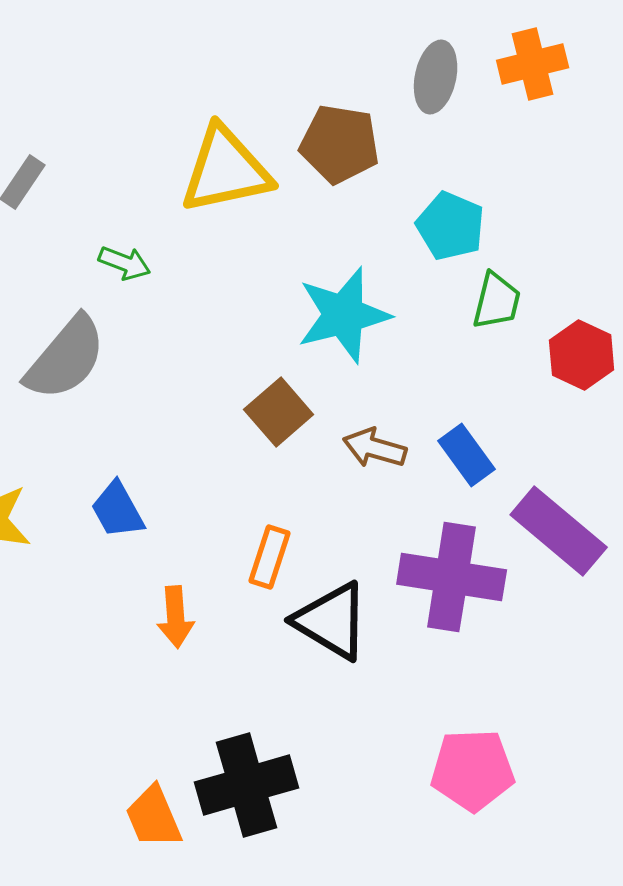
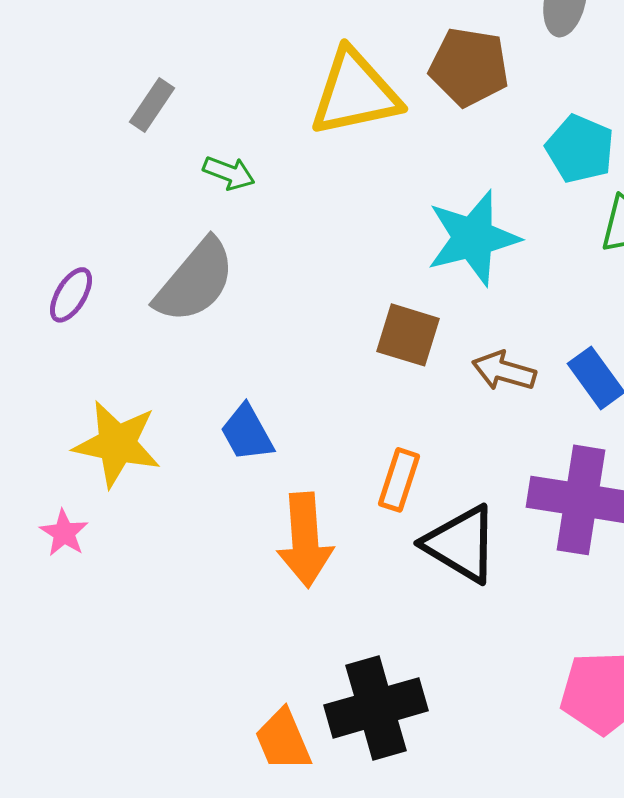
green arrow: (125, 263) -> (229, 173), moved
brown square: (279, 412) -> (408, 335), turned -32
orange arrow: (176, 617) -> (305, 540), size x1.5

